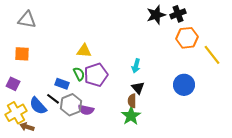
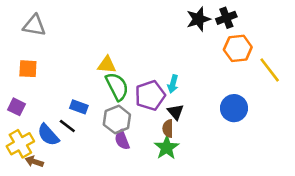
green semicircle: (79, 74) -> (117, 86), moved, size x1.6
purple pentagon: (96, 75) -> (150, 95), moved
gray hexagon: (71, 105) -> (117, 120), moved
purple semicircle: (86, 110) -> (122, 140), moved, turned 56

